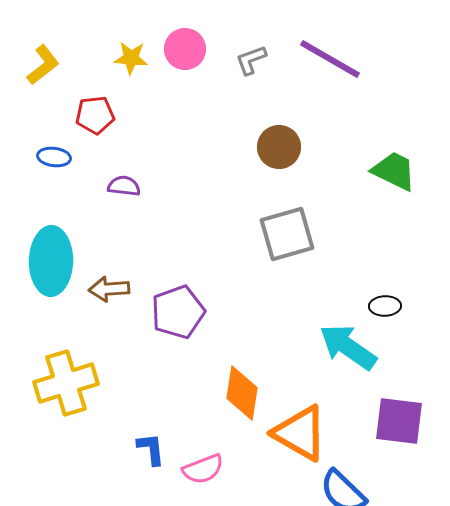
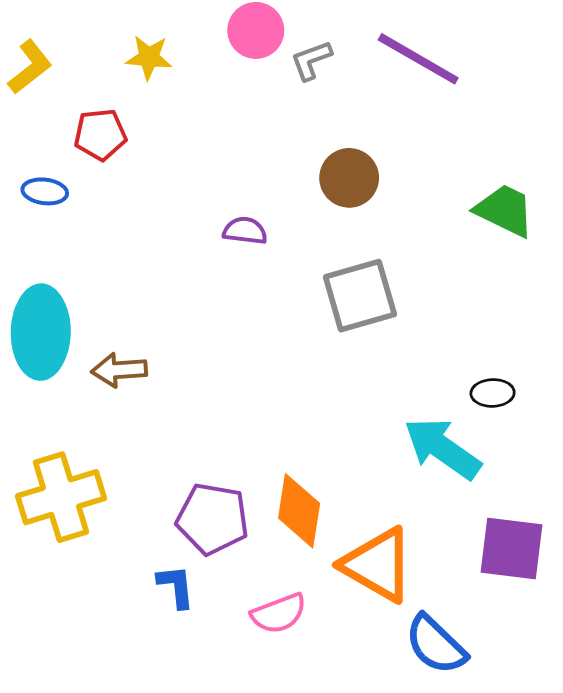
pink circle: (185, 49) -> (256, 30), moved
purple semicircle: (124, 186) -> (245, 231), moved
purple pentagon: (178, 312) -> (213, 519), moved, turned 30
pink semicircle: (203, 469) -> (279, 613), moved

